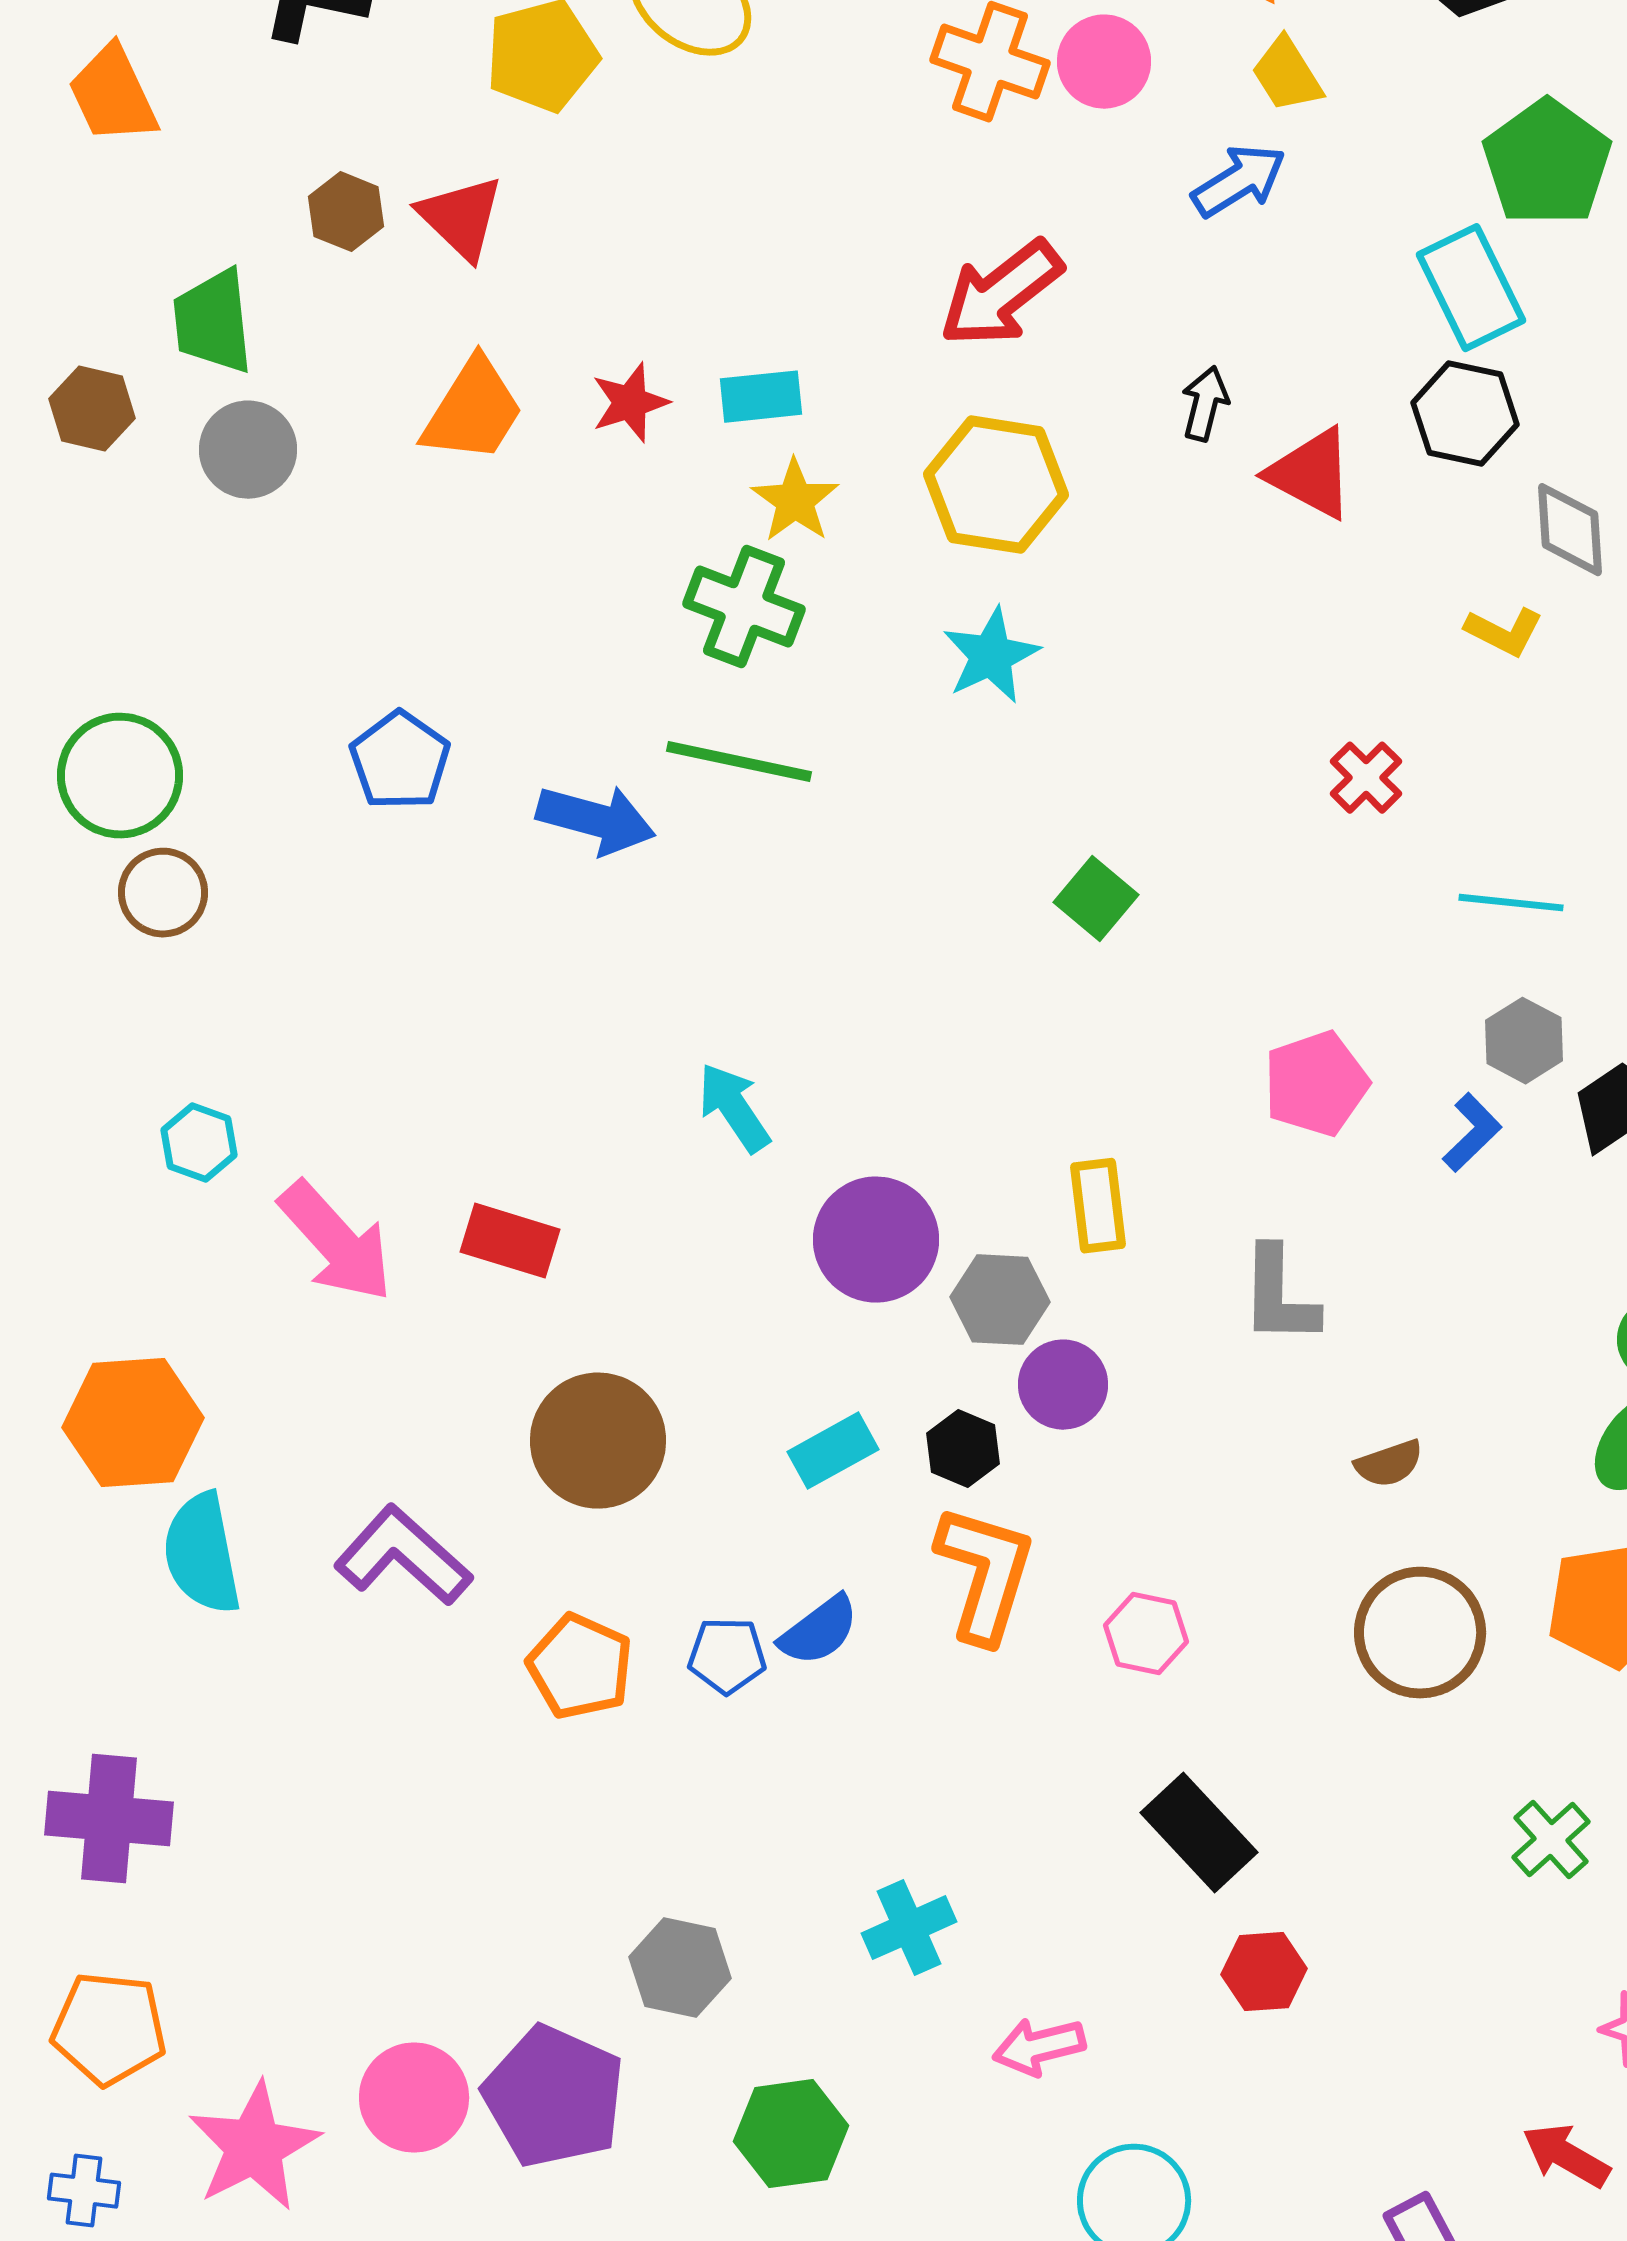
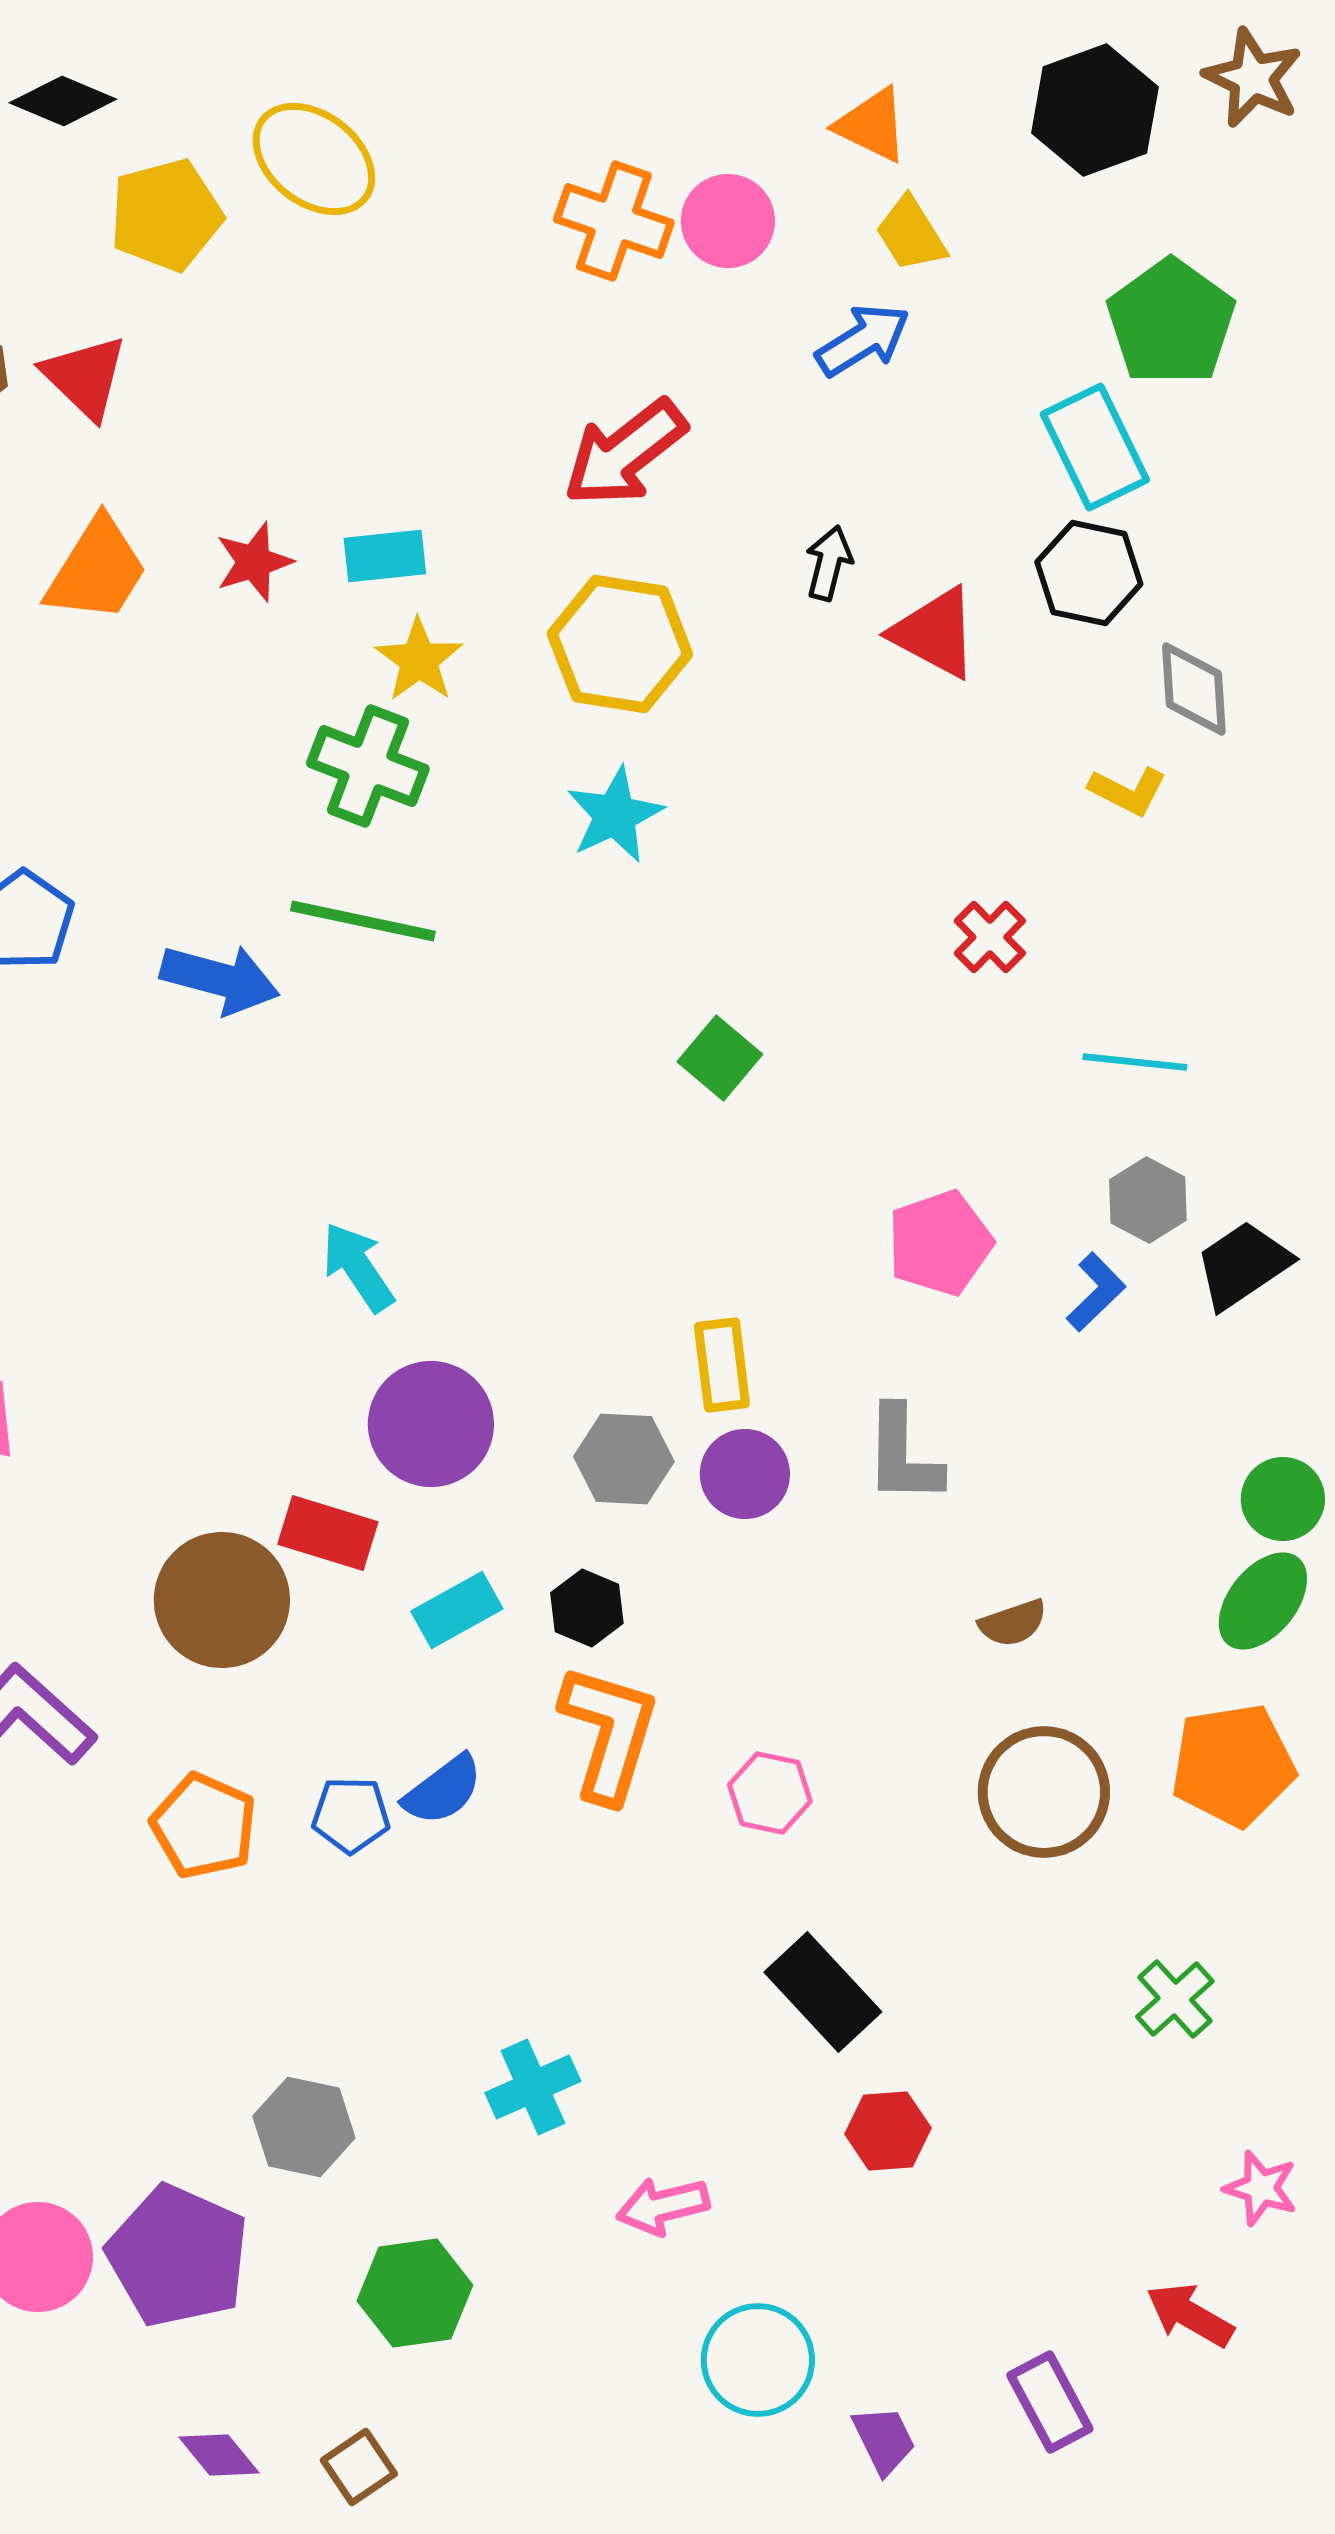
purple circle: (876, 1240) -> (431, 1424), moved
red rectangle: (510, 1241) -> (328, 1533), moved
purple circle: (1063, 1385) -> (745, 1474), moved

